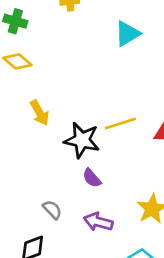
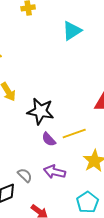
yellow line: (120, 123) -> (74, 134), moved
gray semicircle: (52, 210) -> (25, 175), moved

